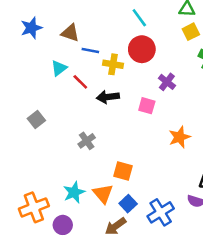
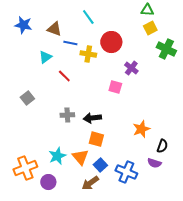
cyan line: (139, 18) -> (88, 17), moved
blue star: (31, 28) -> (23, 25), turned 30
red line: (80, 82) -> (64, 76), moved
black arrow: (108, 97) -> (92, 118), moved
orange star: (180, 137) -> (141, 129), moved
gray cross: (87, 141) -> (67, 115), turned 32
blue cross: (161, 212) -> (126, 172), turned -35

